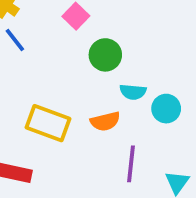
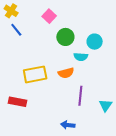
cyan circle: (166, 109) -> (95, 42), moved
yellow rectangle: (48, 123) -> (35, 74), turned -30

